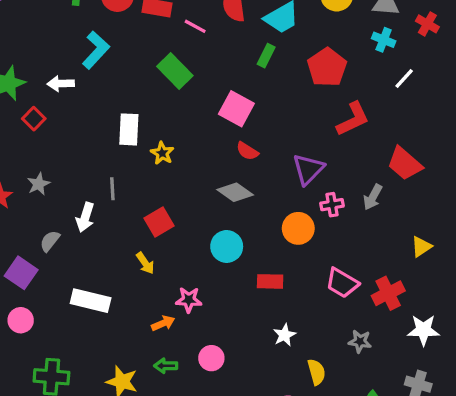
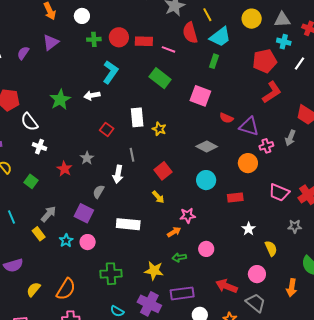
red pentagon: (327, 67) -> (265, 61), moved, turned 30
red square: (34, 119) -> (107, 129), moved
red semicircle: (247, 151) -> (226, 118), moved
purple triangle: (308, 169) -> (249, 126), turned -50

